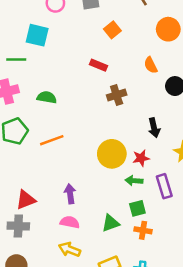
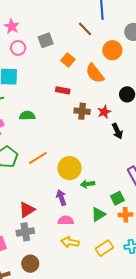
orange semicircle: (151, 65) -> (95, 73), moved, size x1.5
brown cross: (117, 95) -> (82, 111), turned 35
green semicircle: (47, 97) -> (27, 116), moved
yellow circle: (112, 154) -> (69, 168), moved
red star: (141, 158) -> (104, 112), moved
green arrow: (134, 181) -> (87, 184), moved

